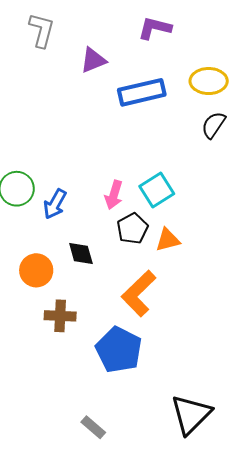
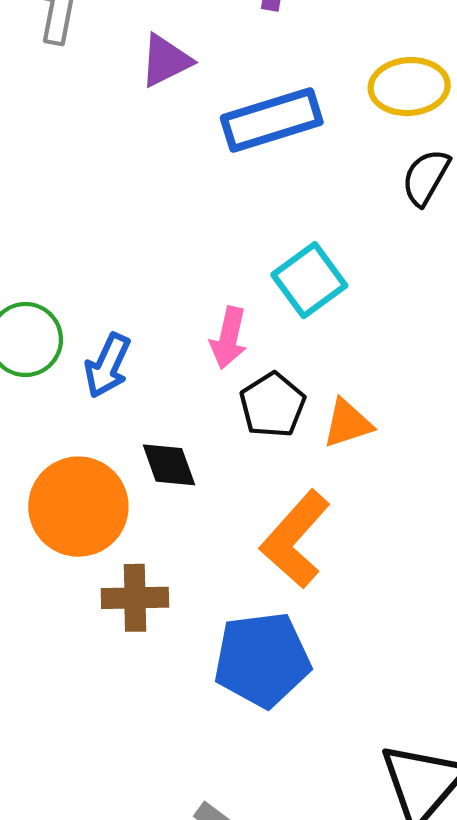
cyan square: (157, 190) -> (309, 280), moved
orange circle: (36, 270) -> (78, 507), size x1.4
blue pentagon: (119, 350) -> (262, 660), turned -30

